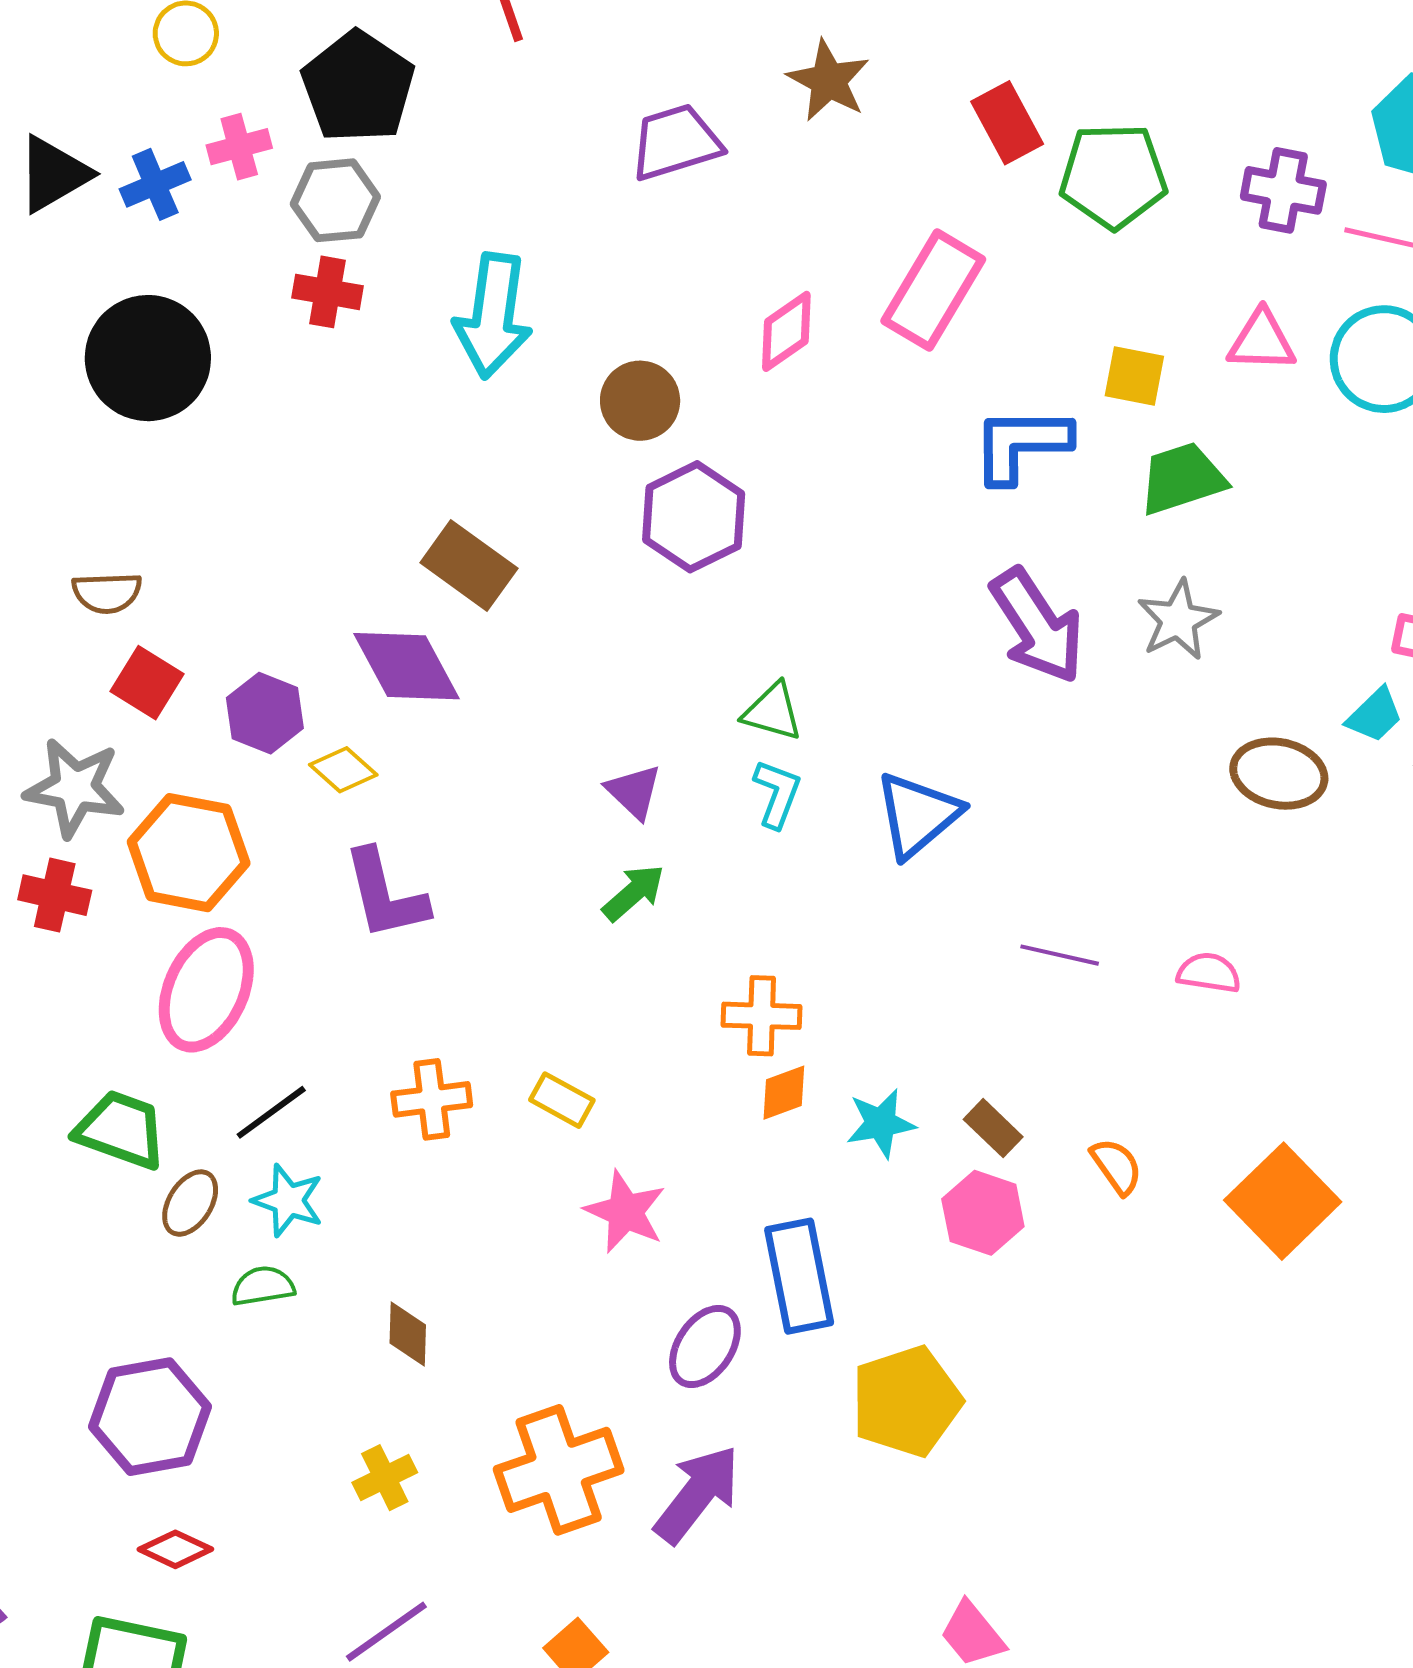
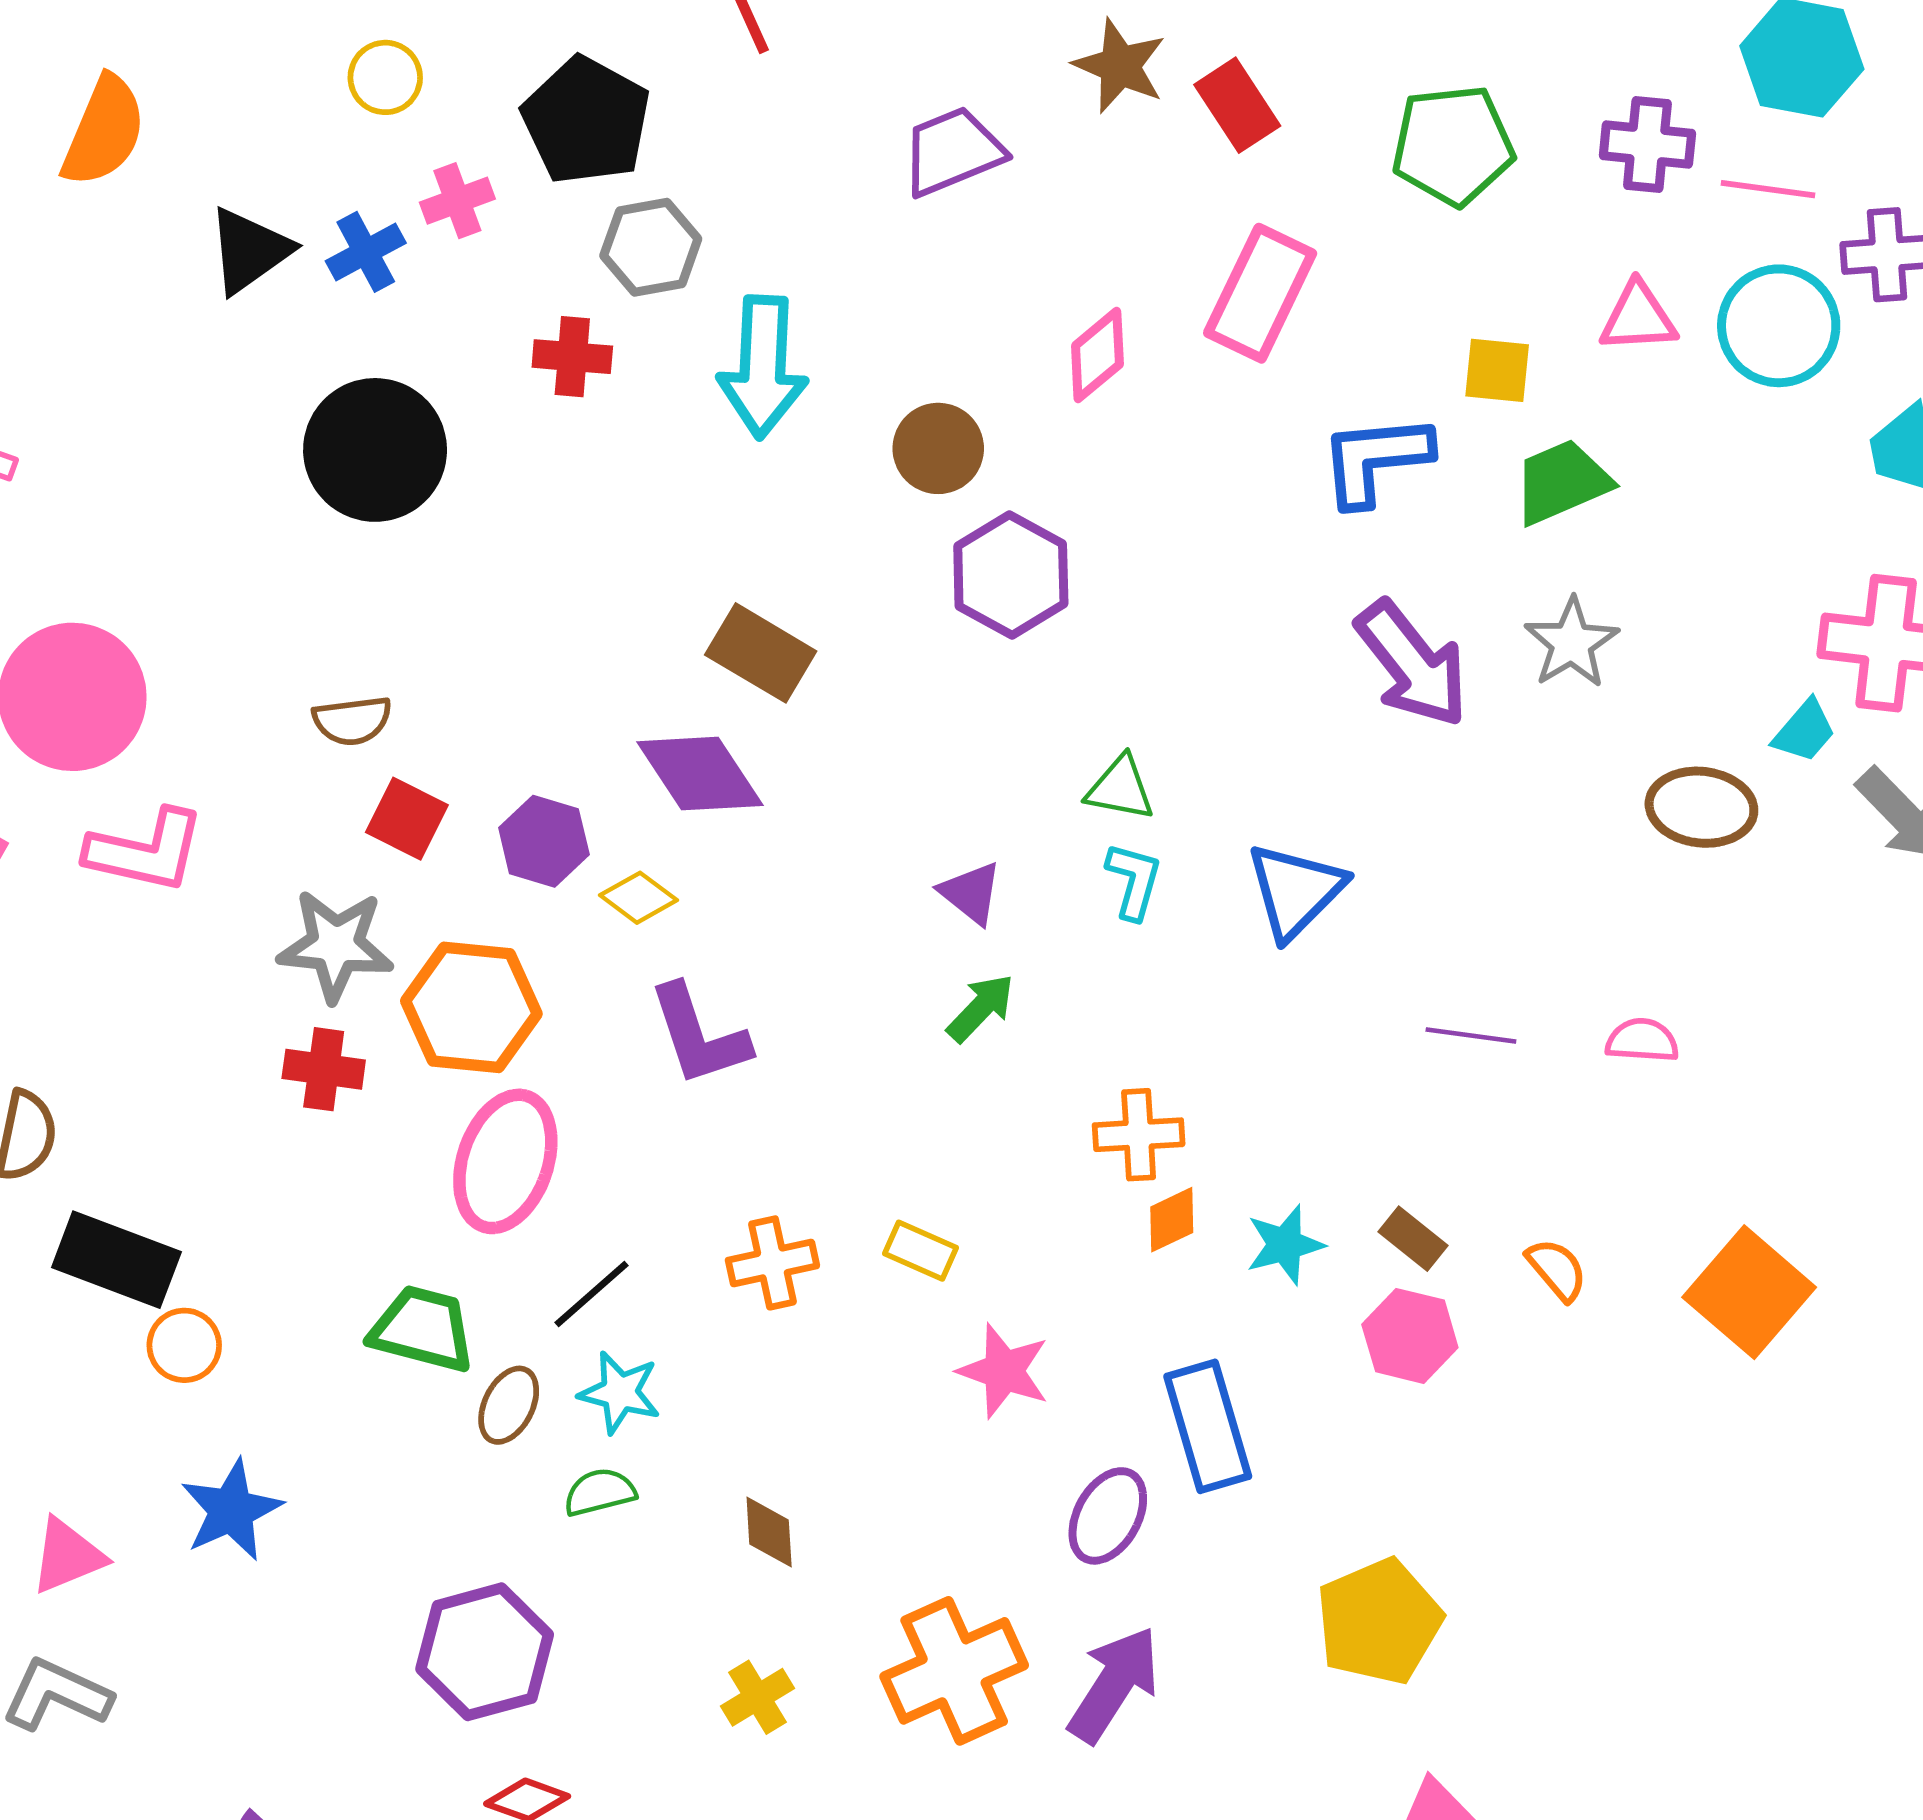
red rectangle: (1007, 123) -> (1237, 105), moved
gray hexagon: (335, 200) -> (651, 247), moved
yellow pentagon: (906, 1401) -> (1379, 1622), moved

